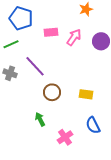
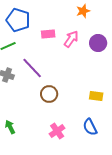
yellow rectangle: (86, 94) -> (96, 96), moved
green arrow: (40, 119) -> (10, 127), moved
pink cross: (65, 137) -> (57, 131), moved

